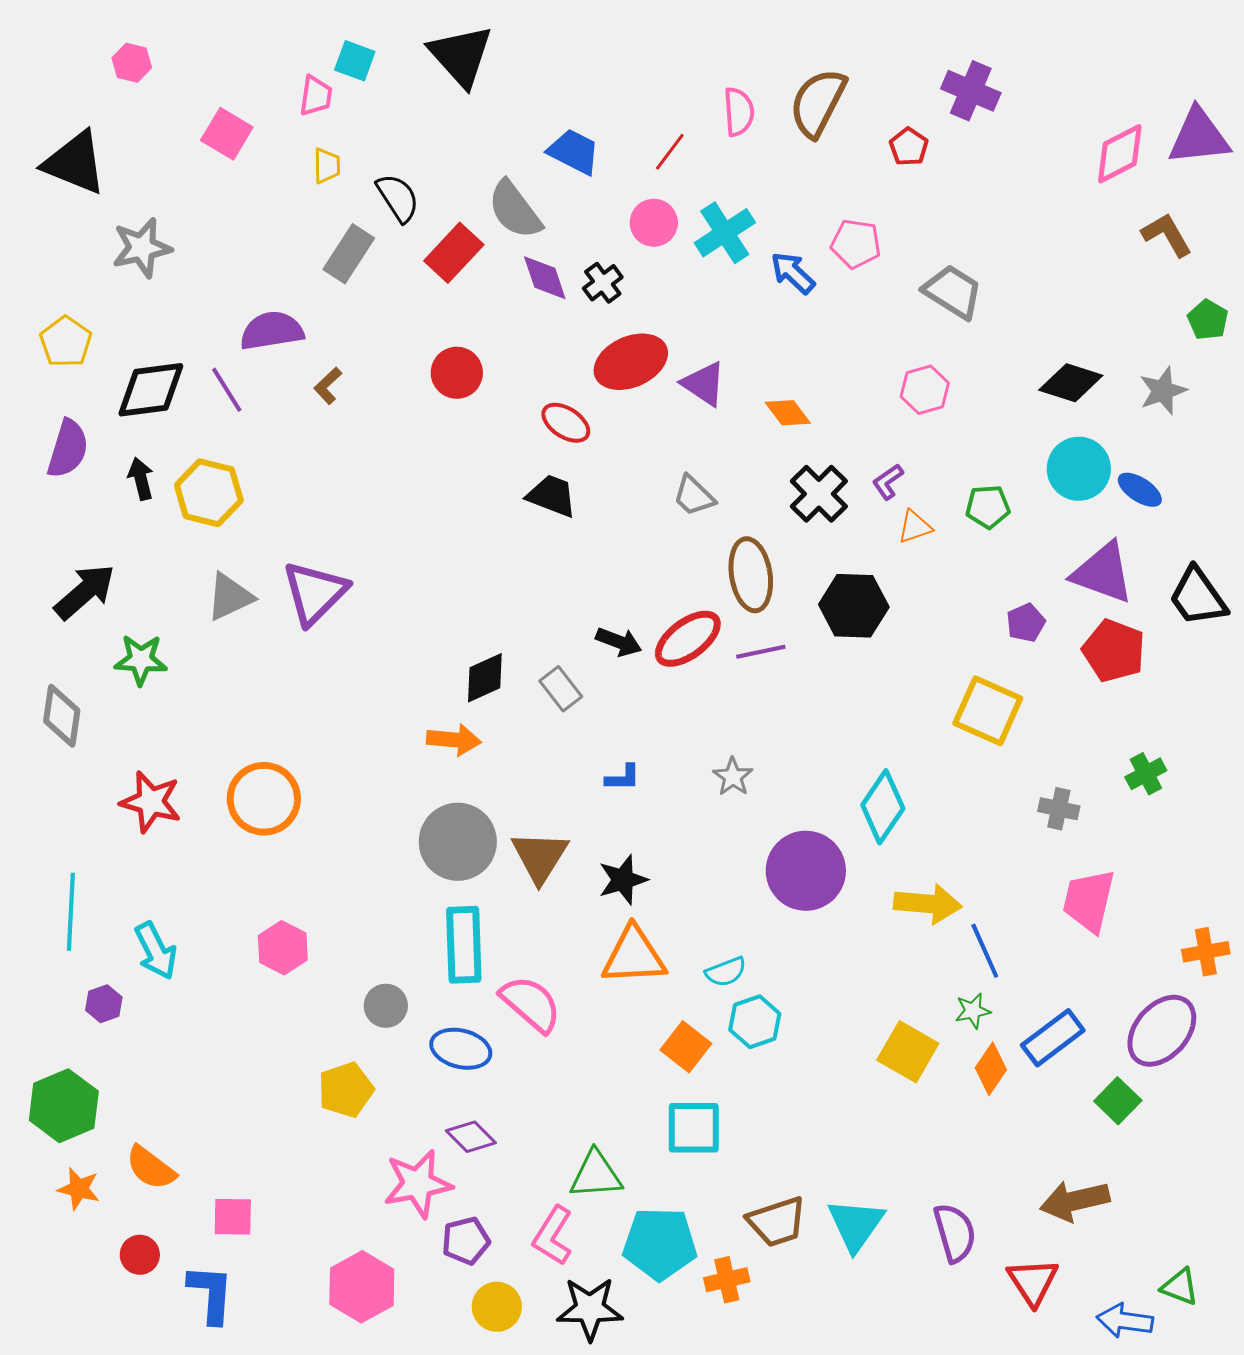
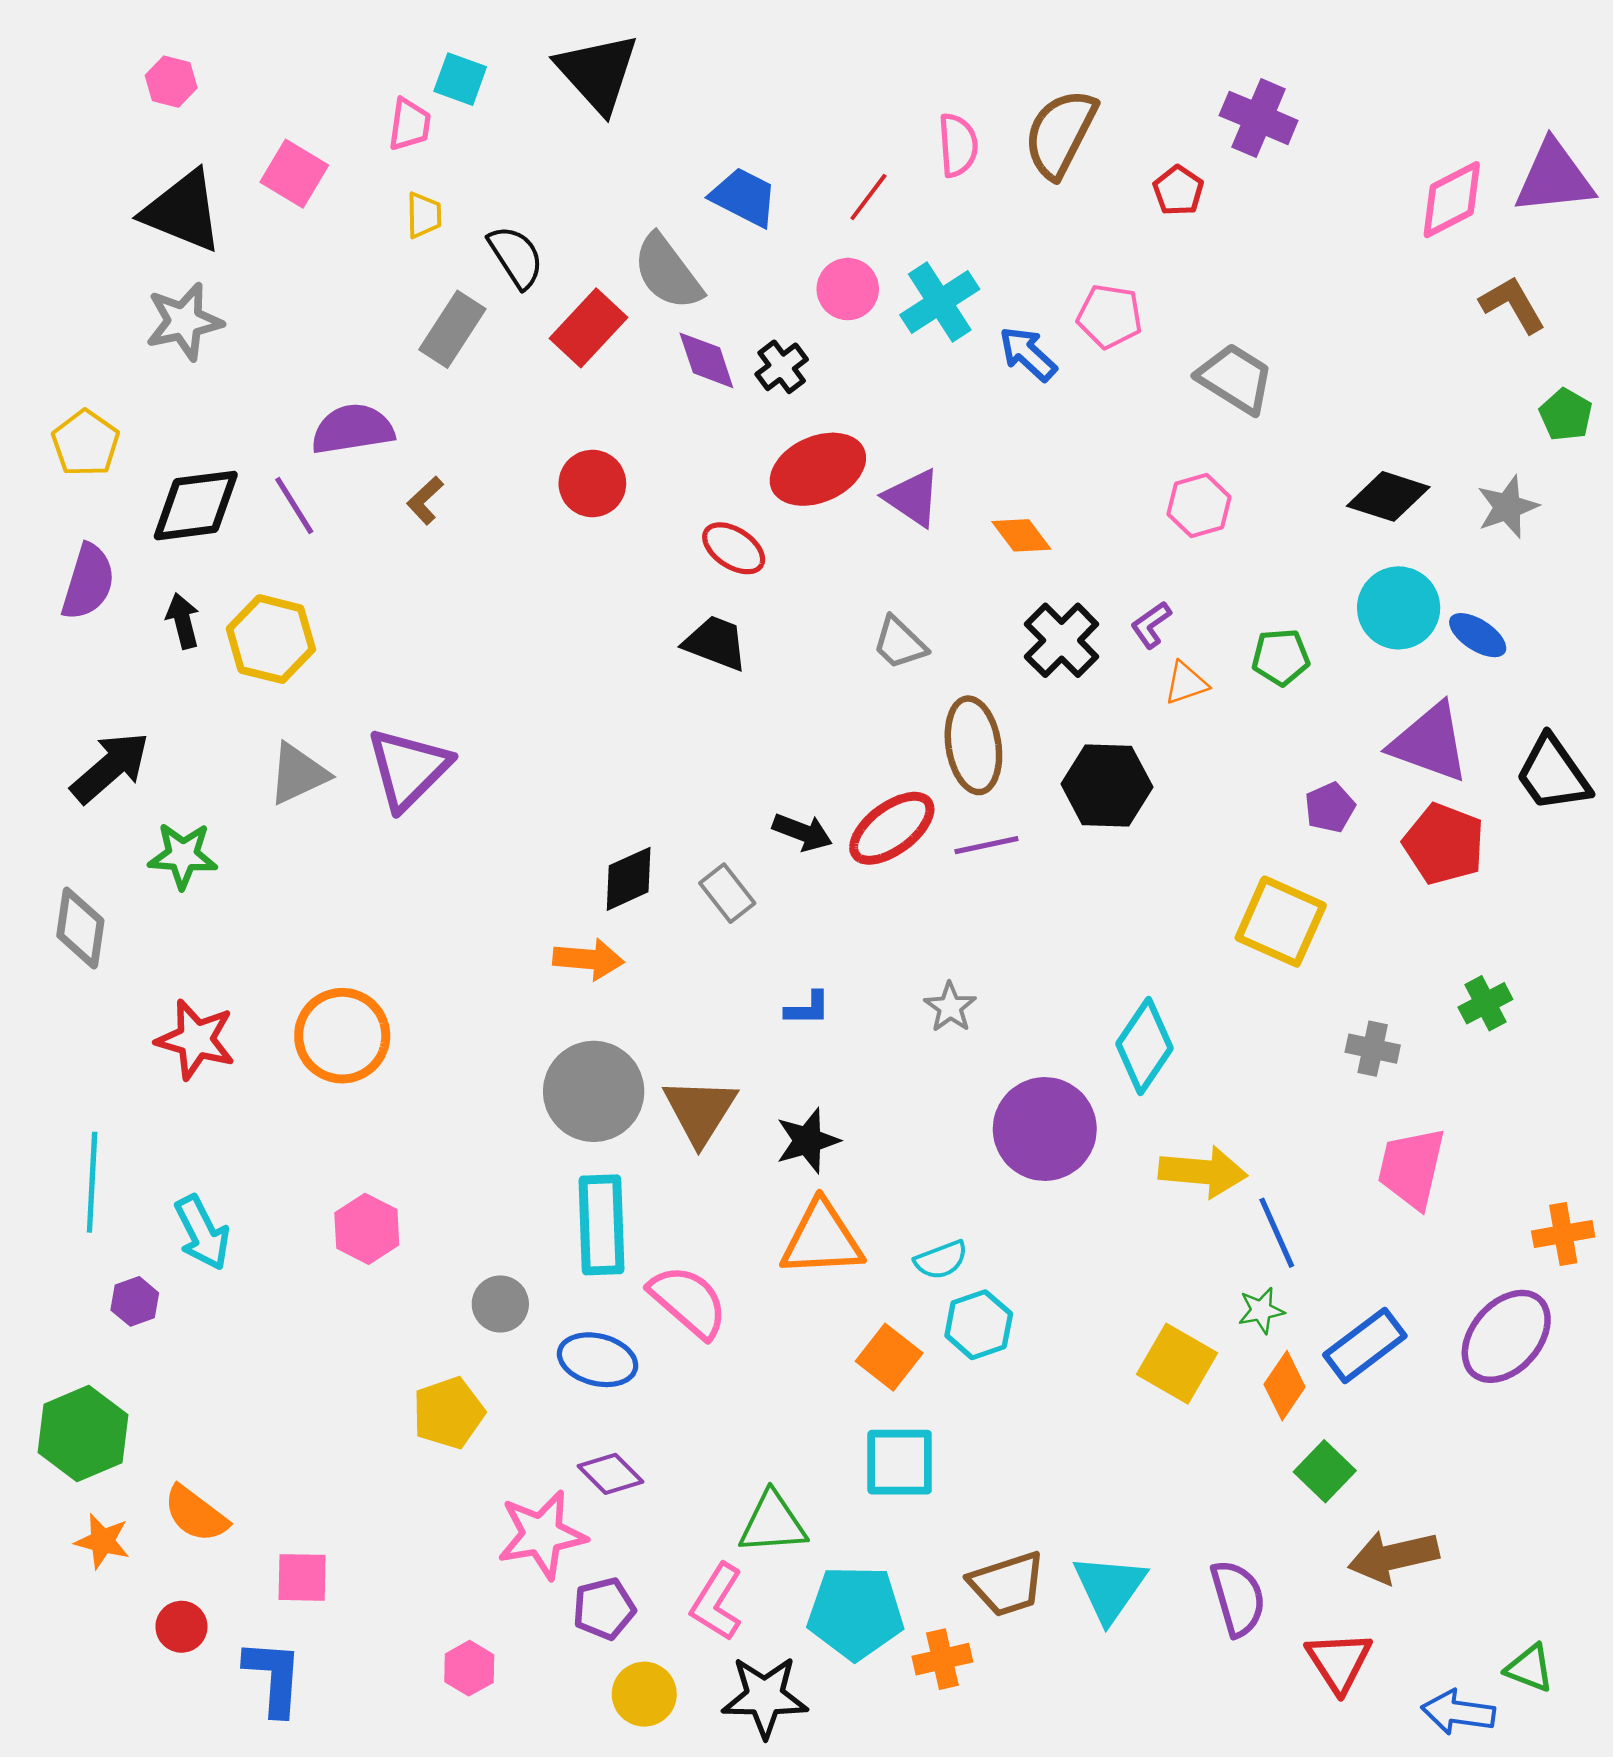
black triangle: (75, 163) -> (183, 211), moved
green square: (1118, 1101) -> (1325, 1471), moved
pink hexagon: (362, 1287) -> (469, 1668), size x0.6

